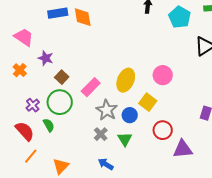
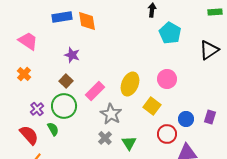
cyan pentagon: (180, 17) -> (170, 33), moved
purple star: (46, 58) -> (72, 55), moved
blue circle: (130, 115) -> (186, 119), moved

